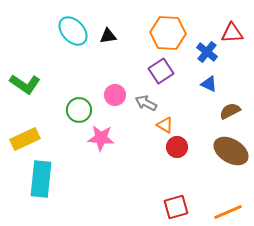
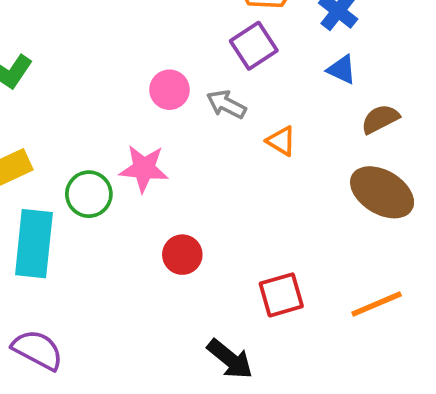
green circle: (79, 110) -> (89, 194), moved
orange triangle: (165, 125) -> (281, 141), moved
red circle: (177, 147) -> (182, 255), moved

